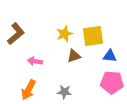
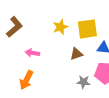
brown triangle: (74, 56) -> (76, 54), moved
gray star: (64, 92) -> (83, 82), moved

